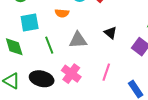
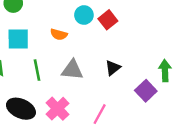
black triangle: (110, 33) -> (113, 68), turned 32

